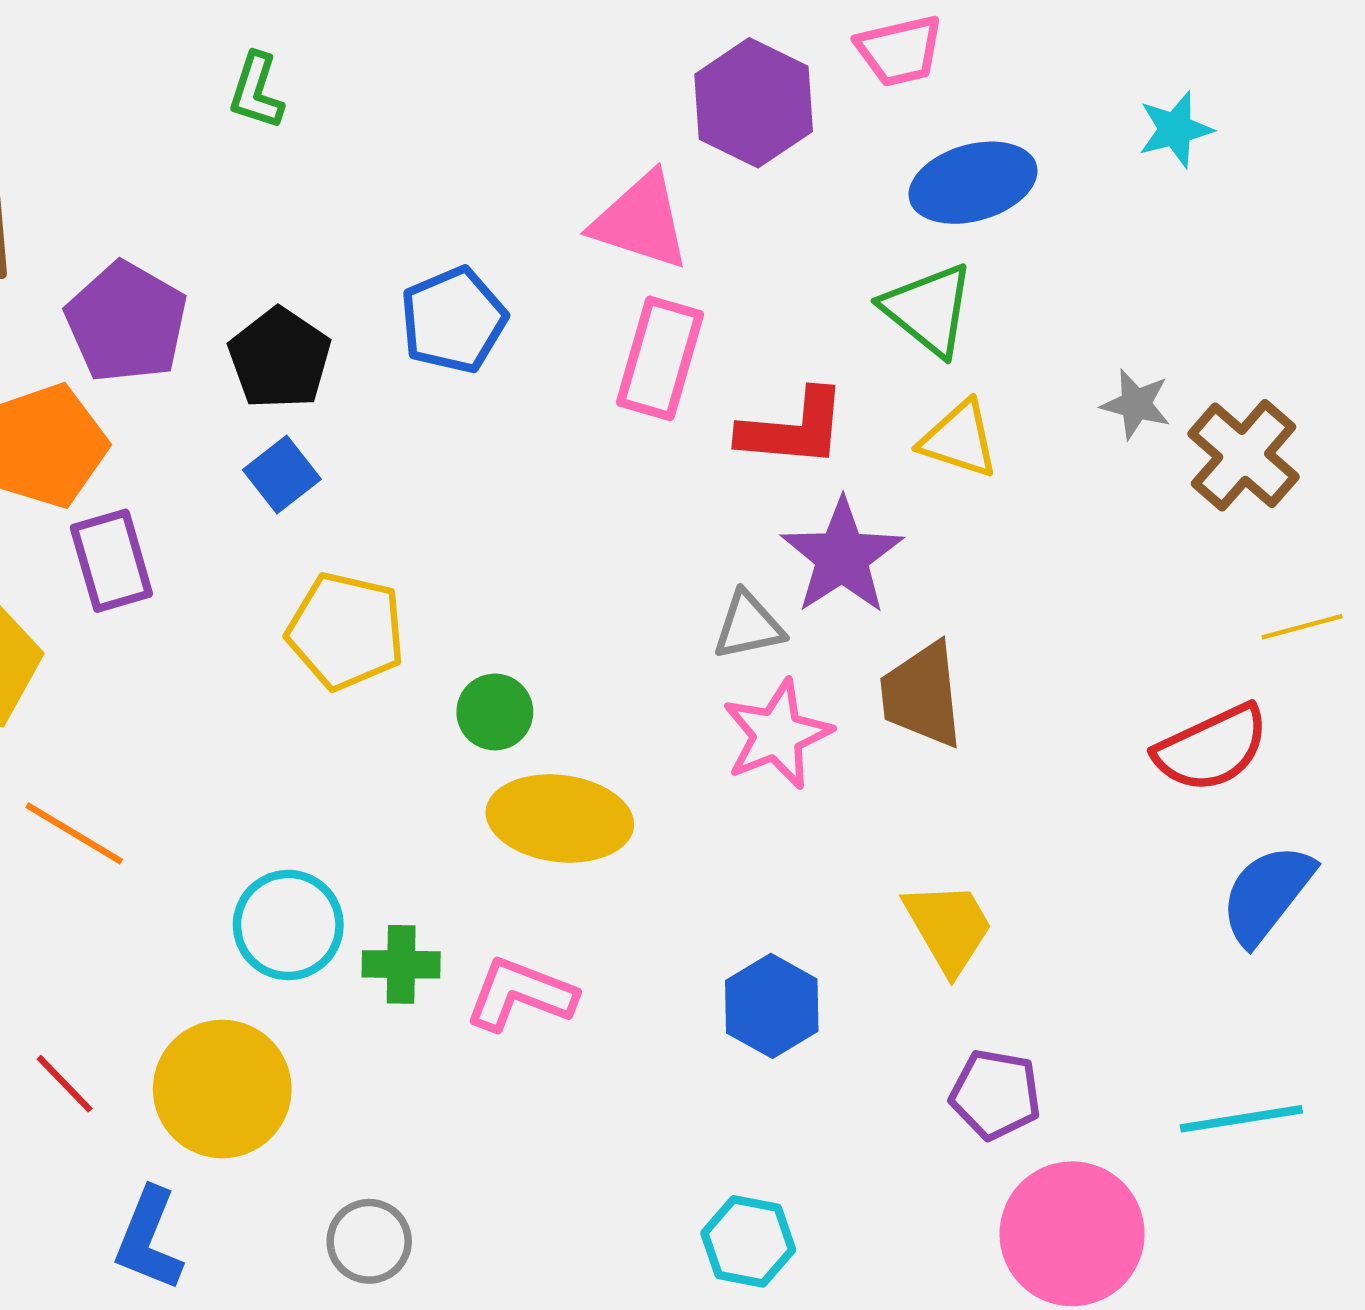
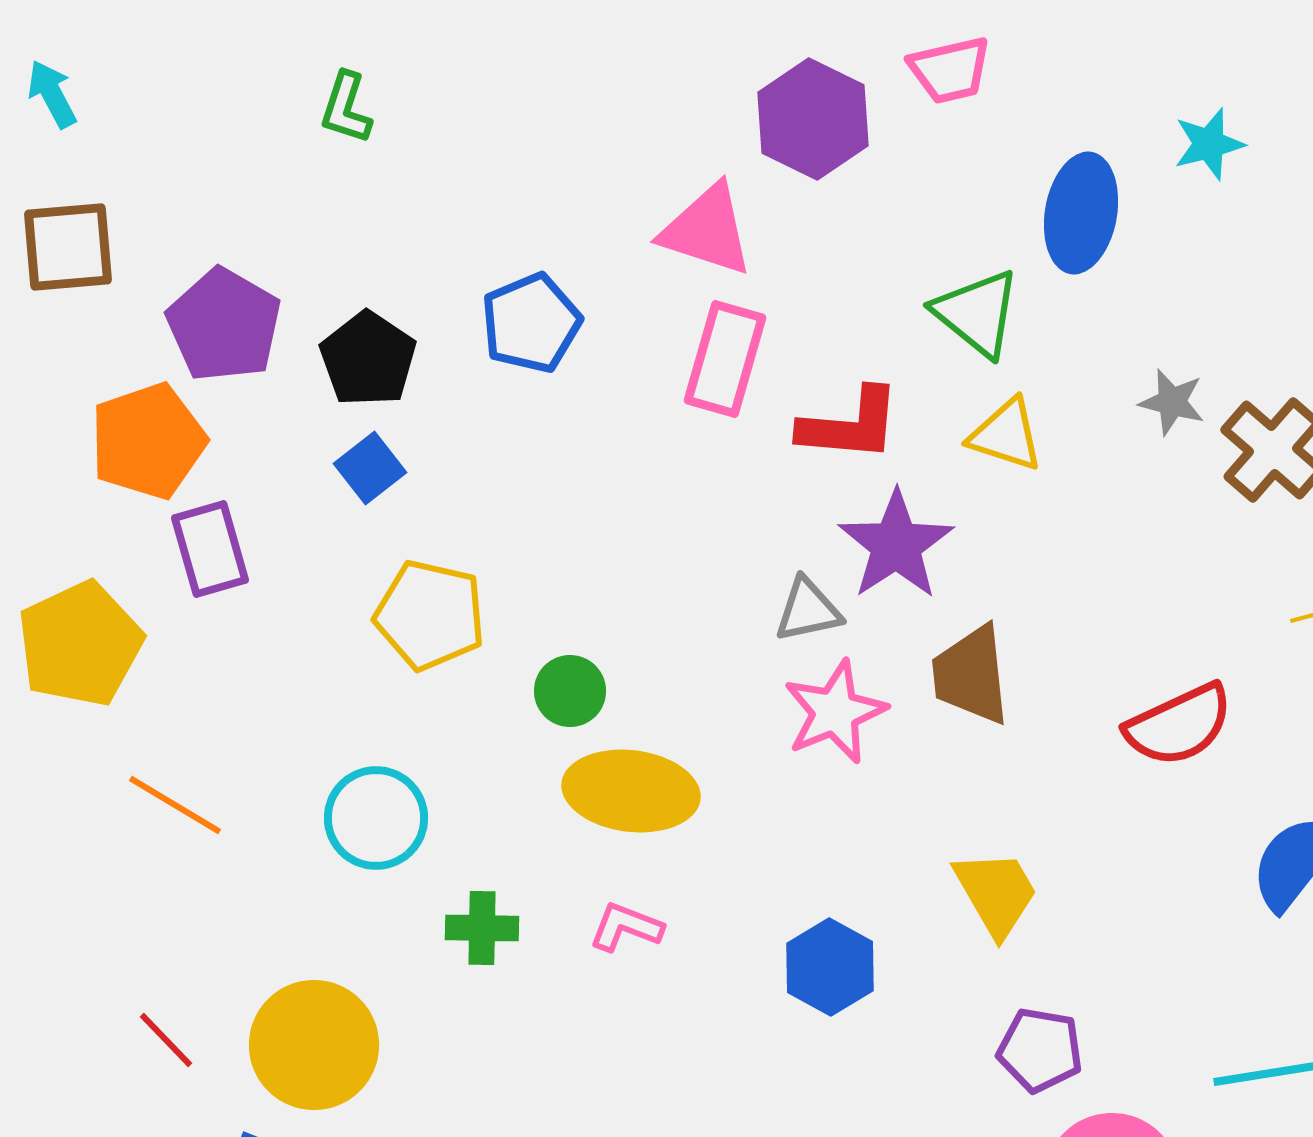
blue ellipse: (973, 183) -> (1081, 213), moved, turned -64
red semicircle: (1212, 748) -> (1179, 725), moved
cyan circle: (288, 925) -> (376, 818), moved
pink L-shape: (520, 994) -> (626, 927), moved, size x0.7

